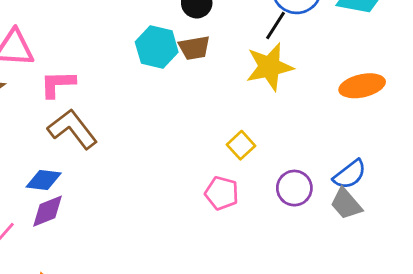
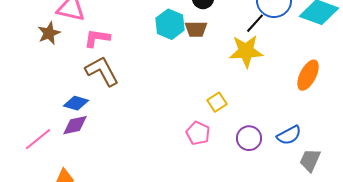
orange ellipse: (362, 86) -> (308, 75), turned -60
gray trapezoid: (346, 204) -> (310, 160), moved, turned 55

